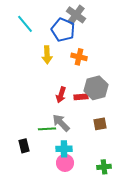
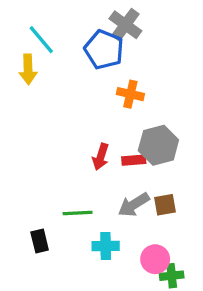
yellow arrow: (47, 55) -> (28, 69), moved
gray arrow: (61, 123) -> (134, 205), moved, turned -78
pink circle: (65, 163) -> (155, 259), moved

